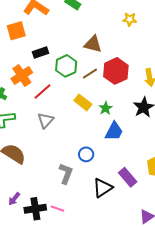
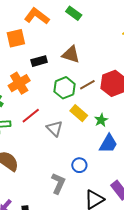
brown triangle: (93, 44) -> (71, 54), moved
green hexagon: (66, 66) -> (64, 88), moved
red line: (43, 91) -> (31, 116), moved
gray triangle: (45, 120) -> (55, 128), moved, turned -30

